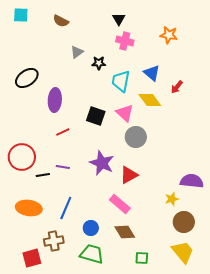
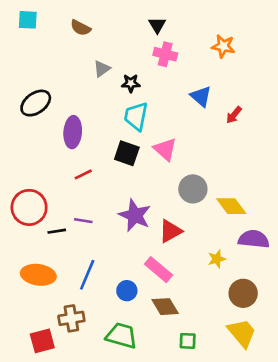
cyan trapezoid: (121, 81) -> (136, 116), moved
yellow diamond: (150, 100) -> (231, 206), moved
gray circle: (136, 137) -> (193, 189), moved
yellow star: (172, 199) -> (217, 259), moved
blue circle: (91, 228) -> (127, 291), moved

